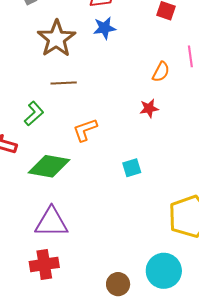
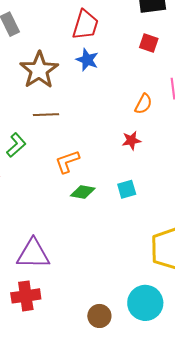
blue star: (105, 28) -> (87, 60), turned 30
green diamond: (49, 166) -> (83, 192), moved, size x0.6
cyan square: (132, 168) -> (127, 189), moved

